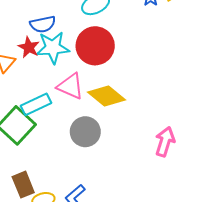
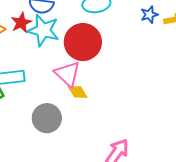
pink triangle: (71, 86) -> (67, 74), moved
yellow diamond: (106, 96) -> (78, 92), size x0.6

